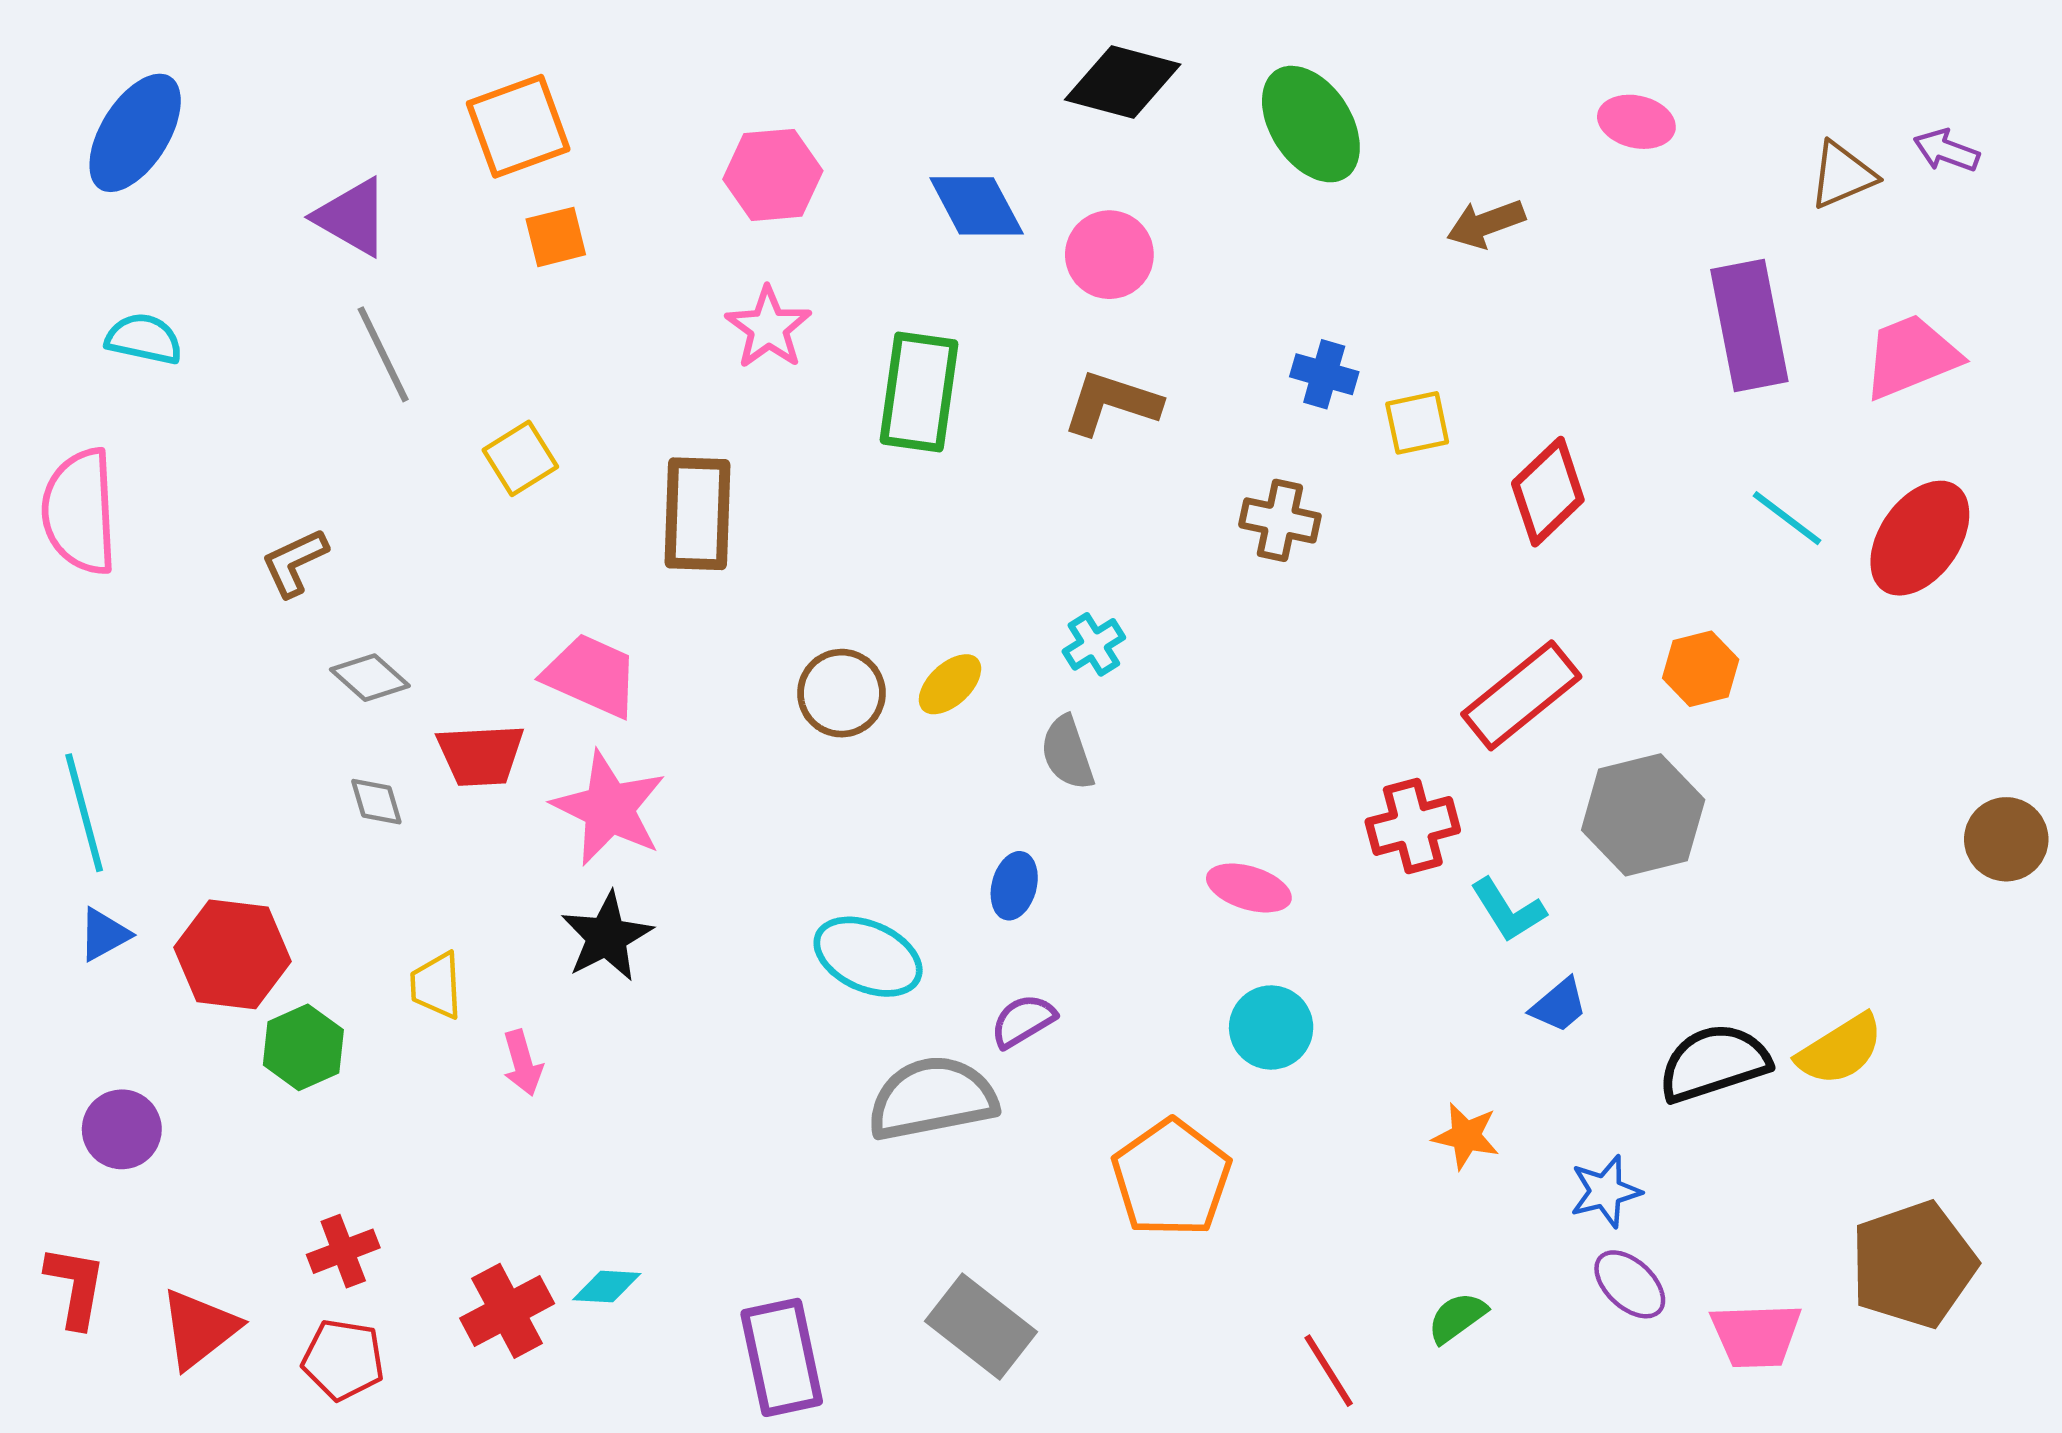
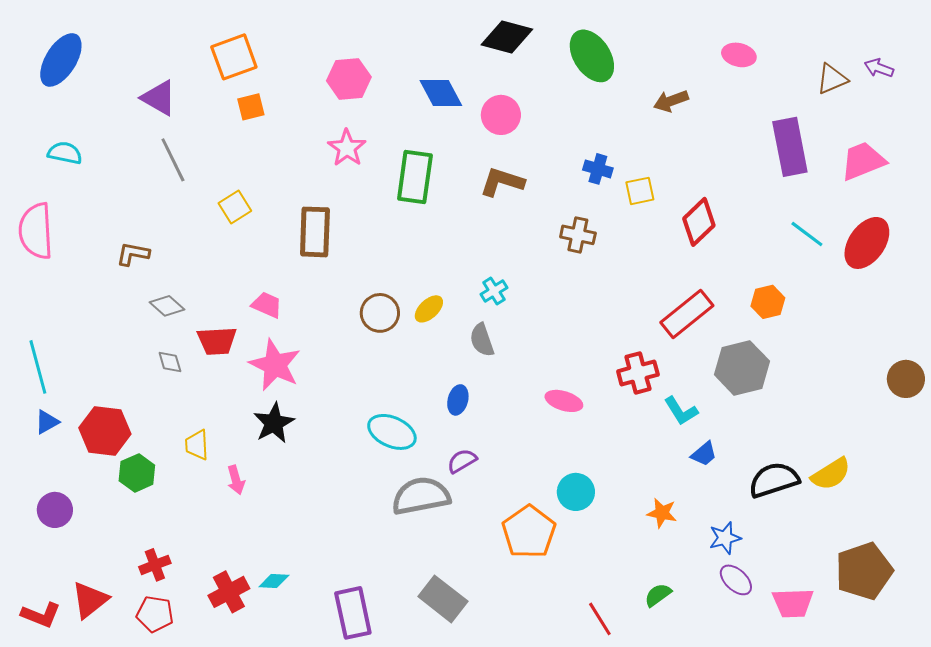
brown L-shape: (295, 562) -> (133, 254), turned 36
pink trapezoid: (591, 675) -> (267, 305), size x0.7
cyan circle: (1271, 1027) -> (576, 492), moved
red L-shape: (75, 1287) -> (41, 615), moved, turned 102

